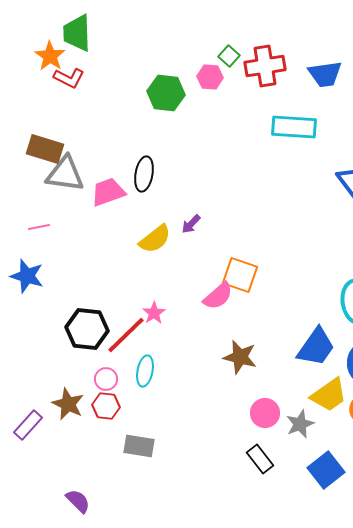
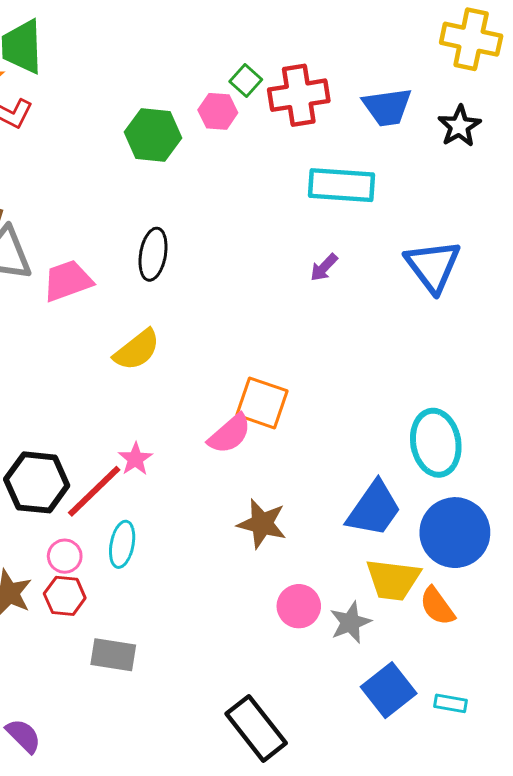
black ellipse: (144, 174) -> (153, 254), moved
purple arrow: (191, 224) -> (324, 267), moved
yellow trapezoid: (329, 395) -> (393, 580), turned 42
black rectangle: (260, 459) -> (256, 728), moved, size x1.5

